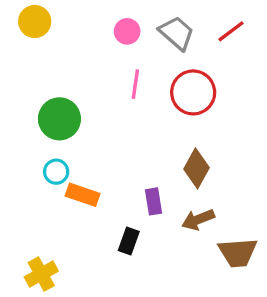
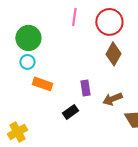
brown diamond: (196, 168) -> (113, 54), moved
cyan circle: (56, 172) -> (27, 62), moved
black rectangle: (129, 241) -> (70, 112), turned 35

